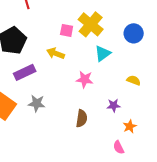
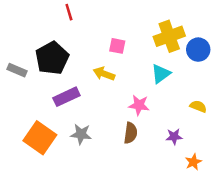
yellow cross: (91, 24) -> (169, 36), moved, turned 30
brown semicircle: (82, 118) -> (131, 133), moved

